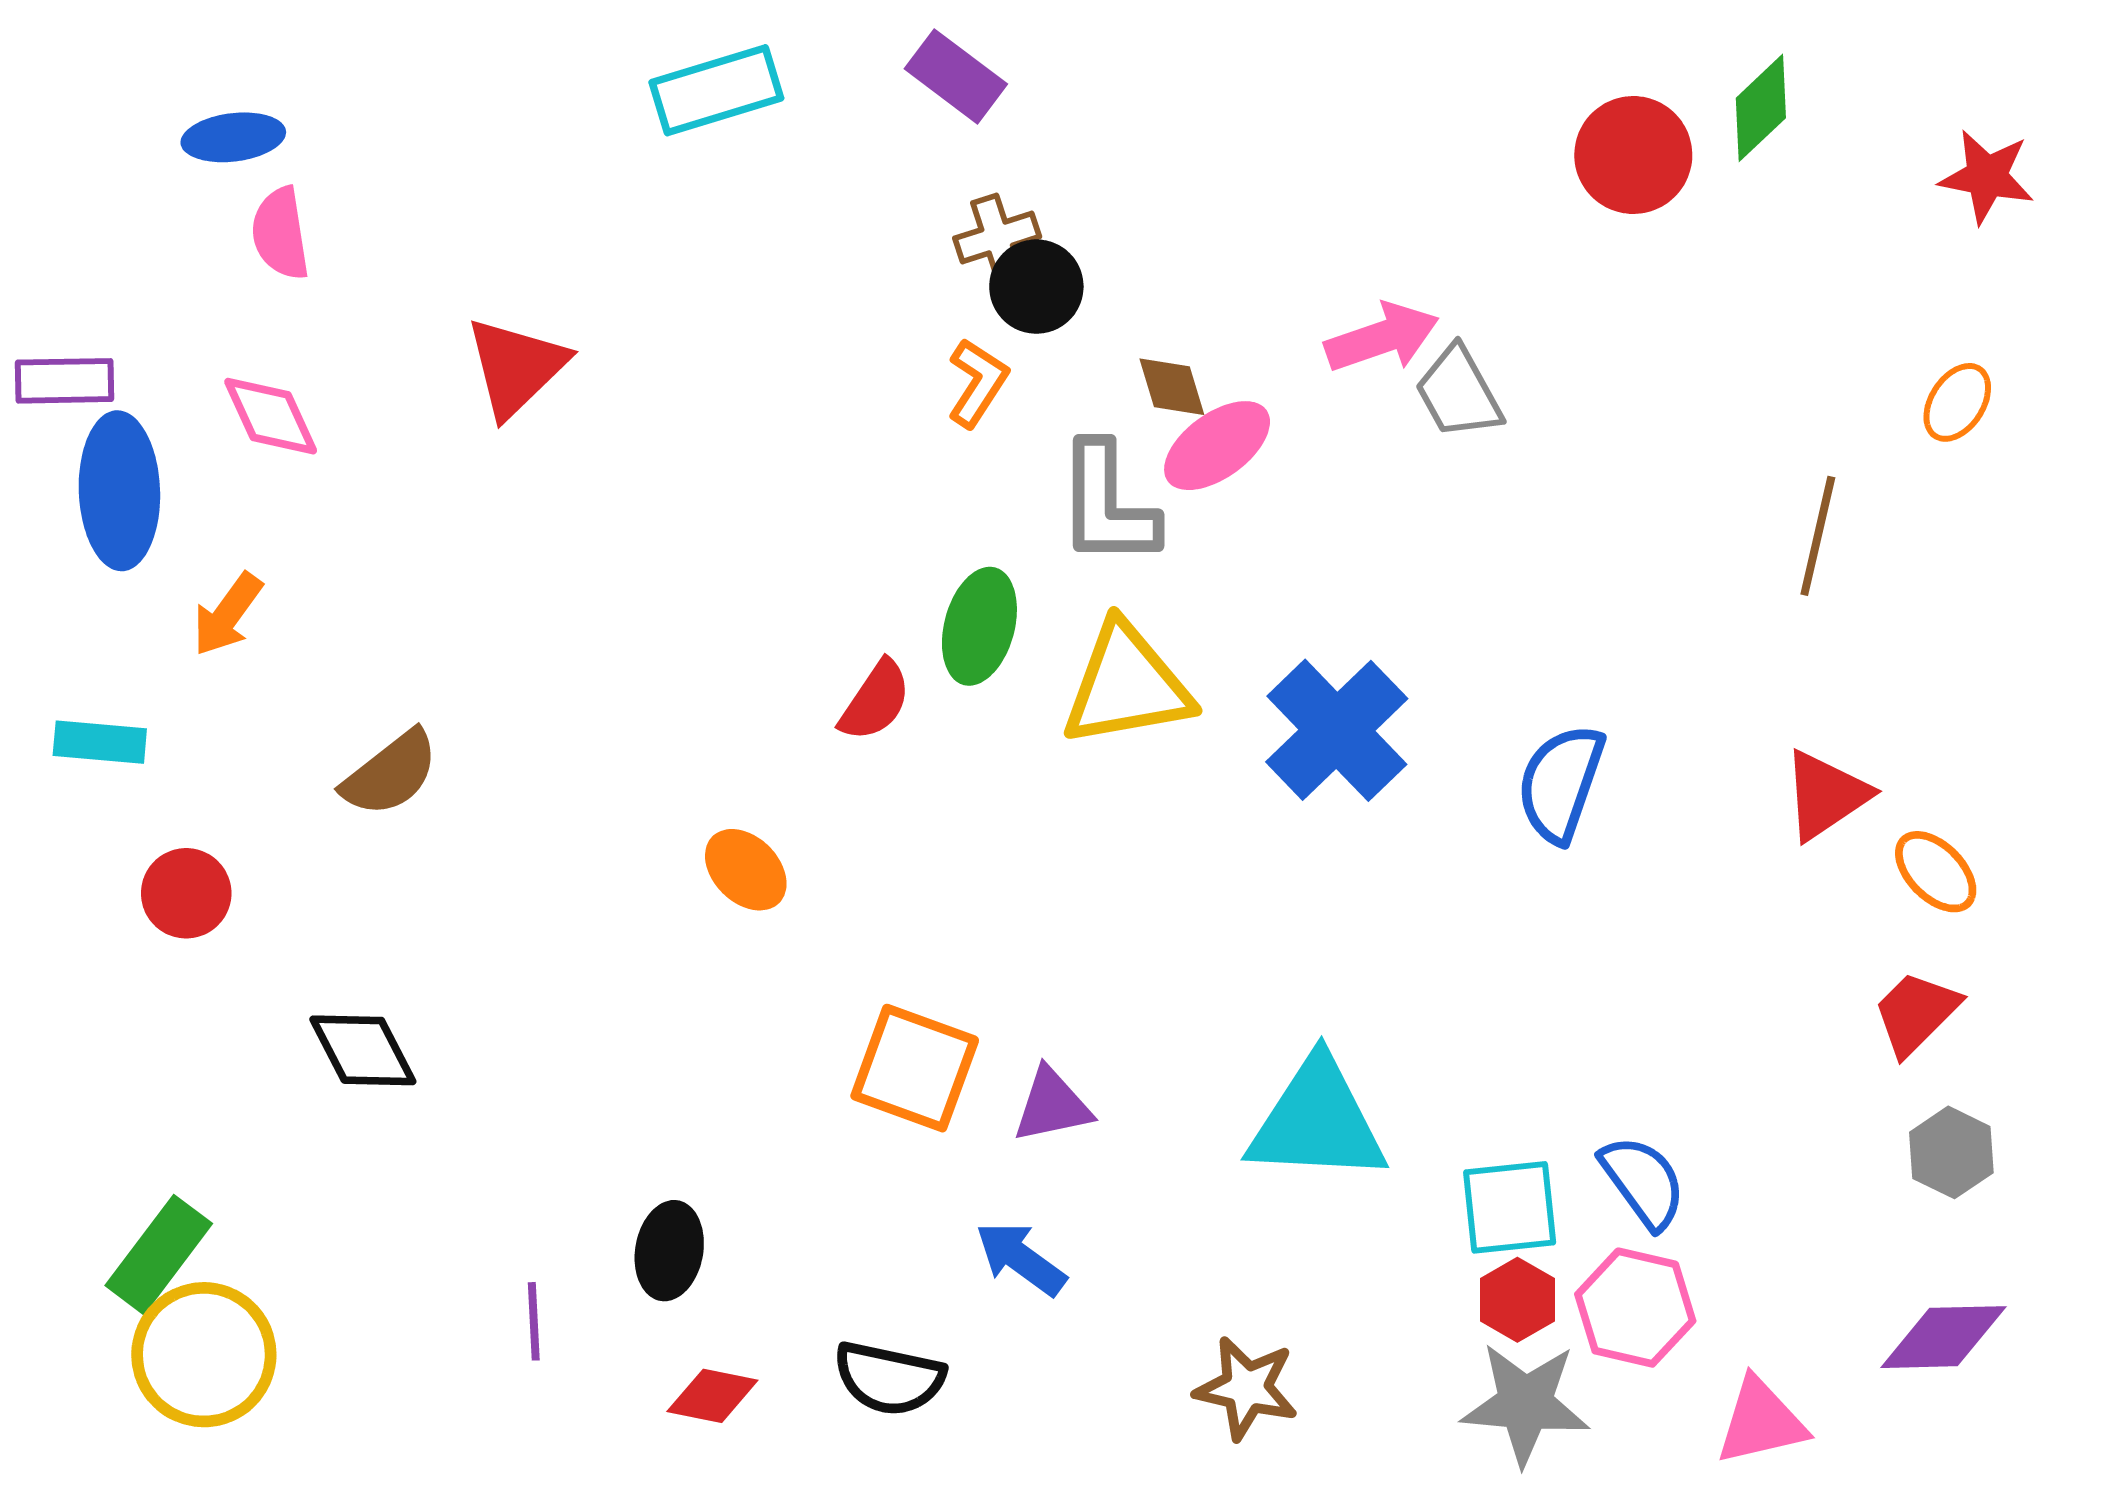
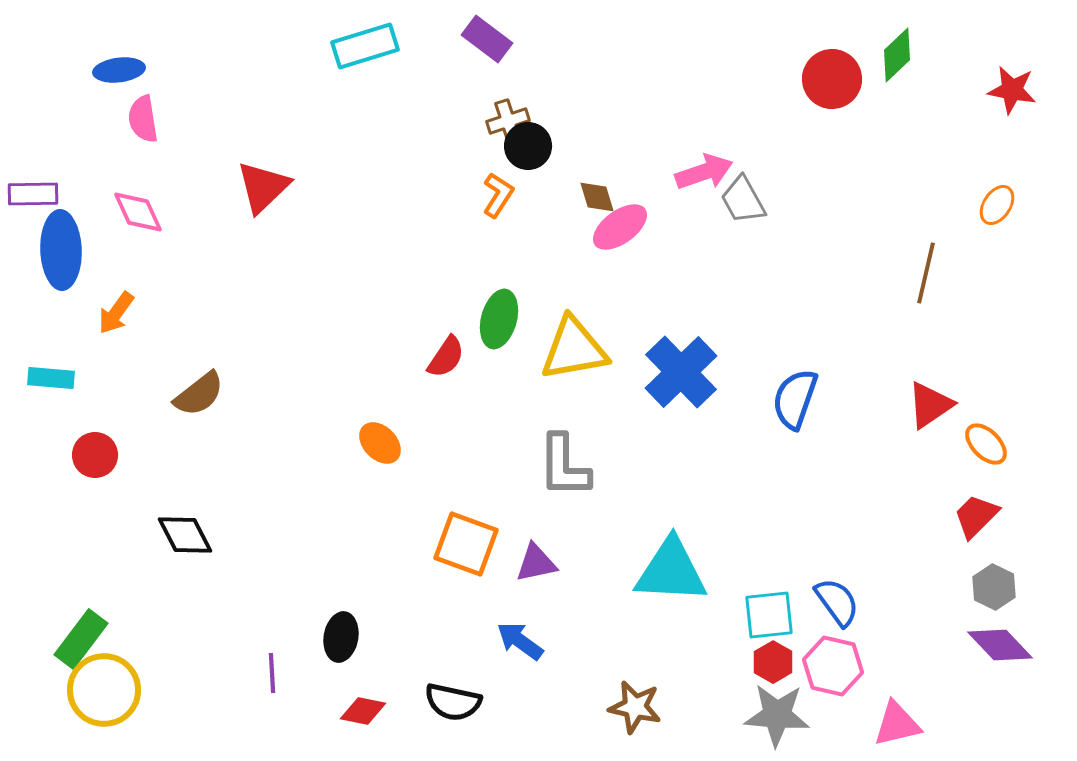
gray L-shape: (1107, 505) -> (564, 466), moved
purple diamond: (1944, 1337) -> (1000, 645), moved, turned 48

